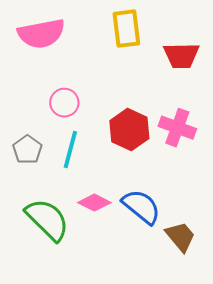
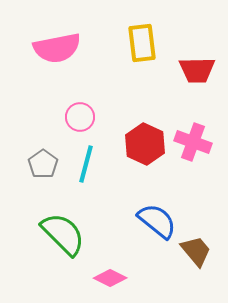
pink diamond: (94, 203) -> (110, 278), moved

